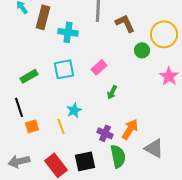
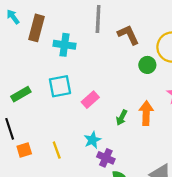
pink rectangle: (99, 67) -> (90, 100), moved
green arrow: (112, 92) -> (122, 118), moved
cyan star: (74, 110) -> (92, 140), moved
orange arrow: (130, 129) -> (146, 113), moved, turned -30

